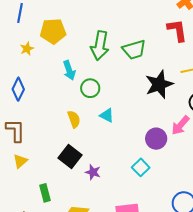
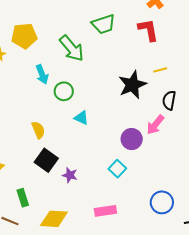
green arrow: (100, 46) -> (72, 48), turned -48
green trapezoid: (134, 50) -> (103, 24), moved
yellow semicircle: (74, 119) -> (38, 130), moved

